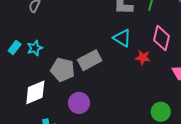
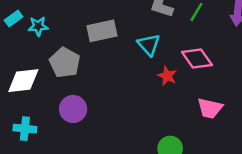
pink diamond: (161, 38) -> (197, 59), turned -65
gray rectangle: (90, 60) -> (102, 31), moved

